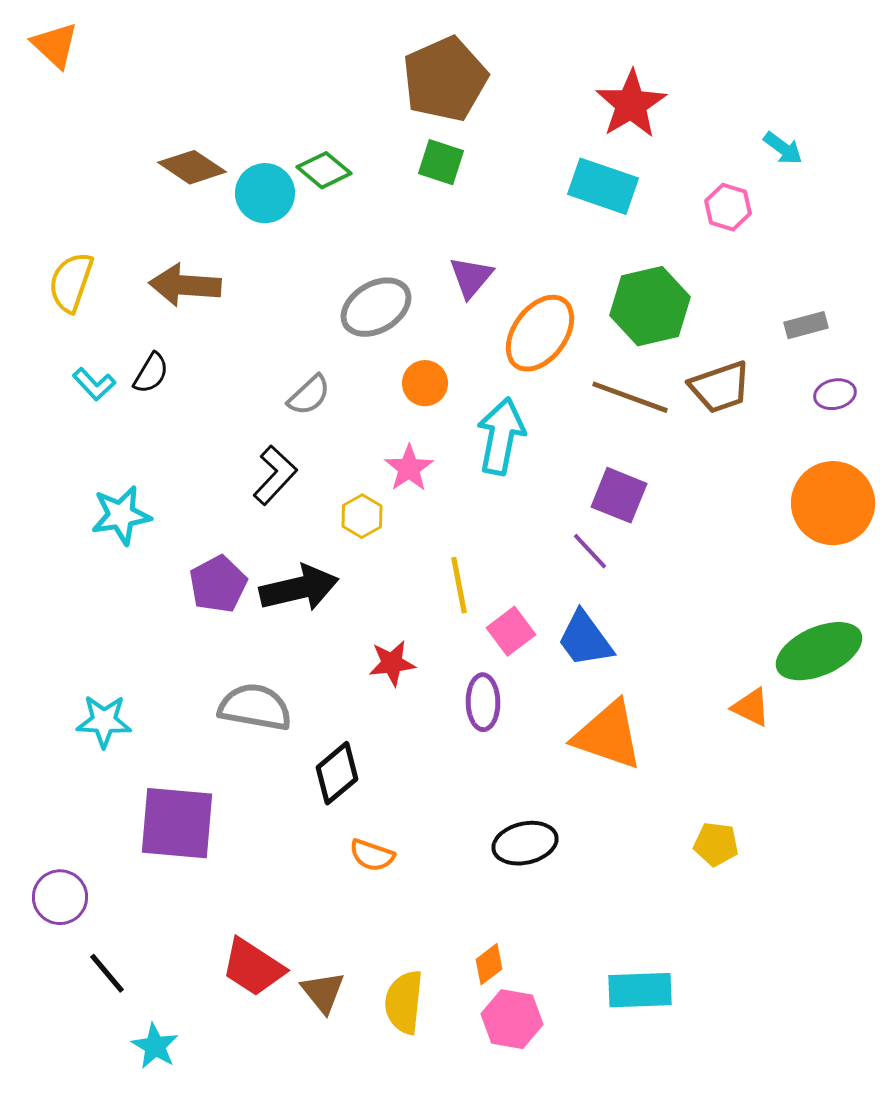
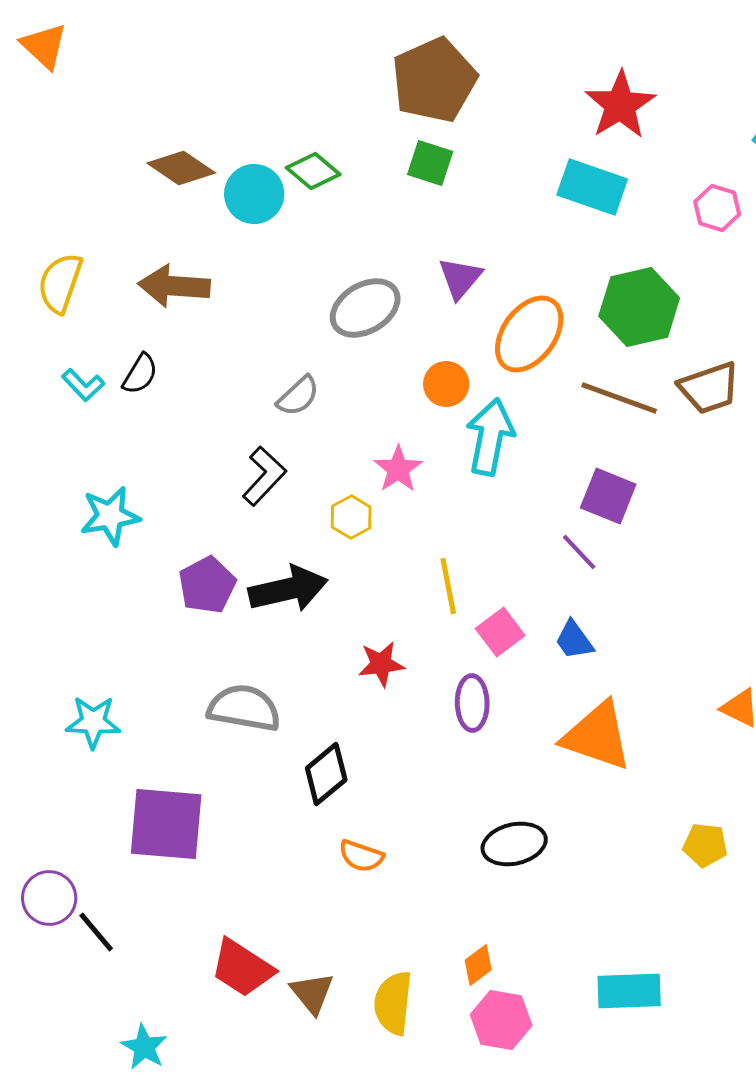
orange circle: (425, 383) -> (446, 384), moved
blue trapezoid: (585, 639) -> (574, 640), size x0.7
black line: (107, 973) -> (96, 932), moved

